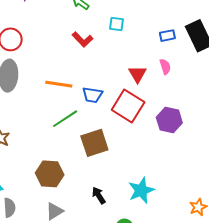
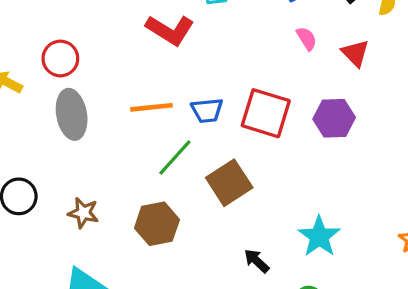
red L-shape: (83, 39) -> (170, 30), size x1.4
red triangle: (138, 74) -> (355, 53), moved
brown hexagon: (50, 174) -> (157, 224), moved

